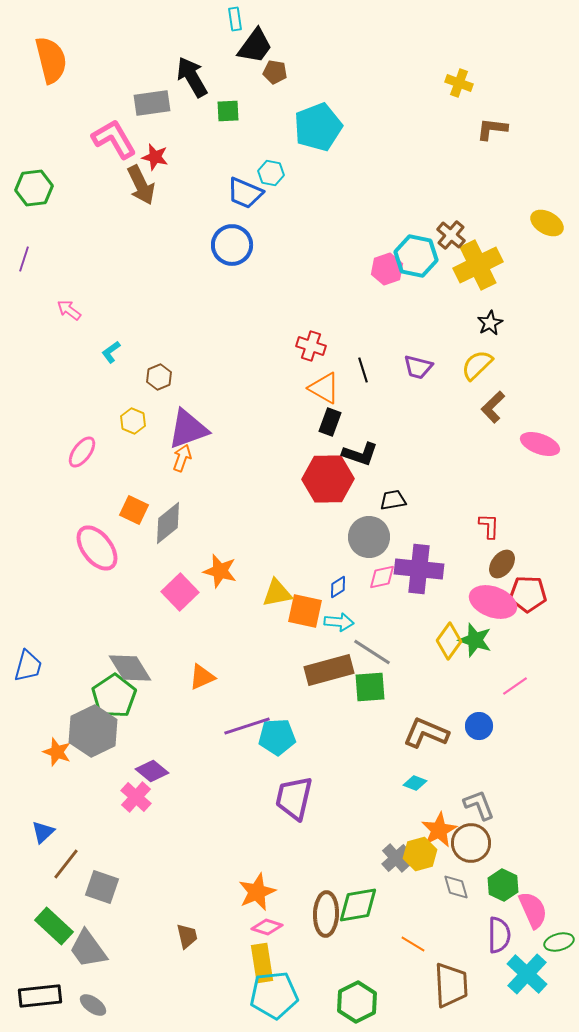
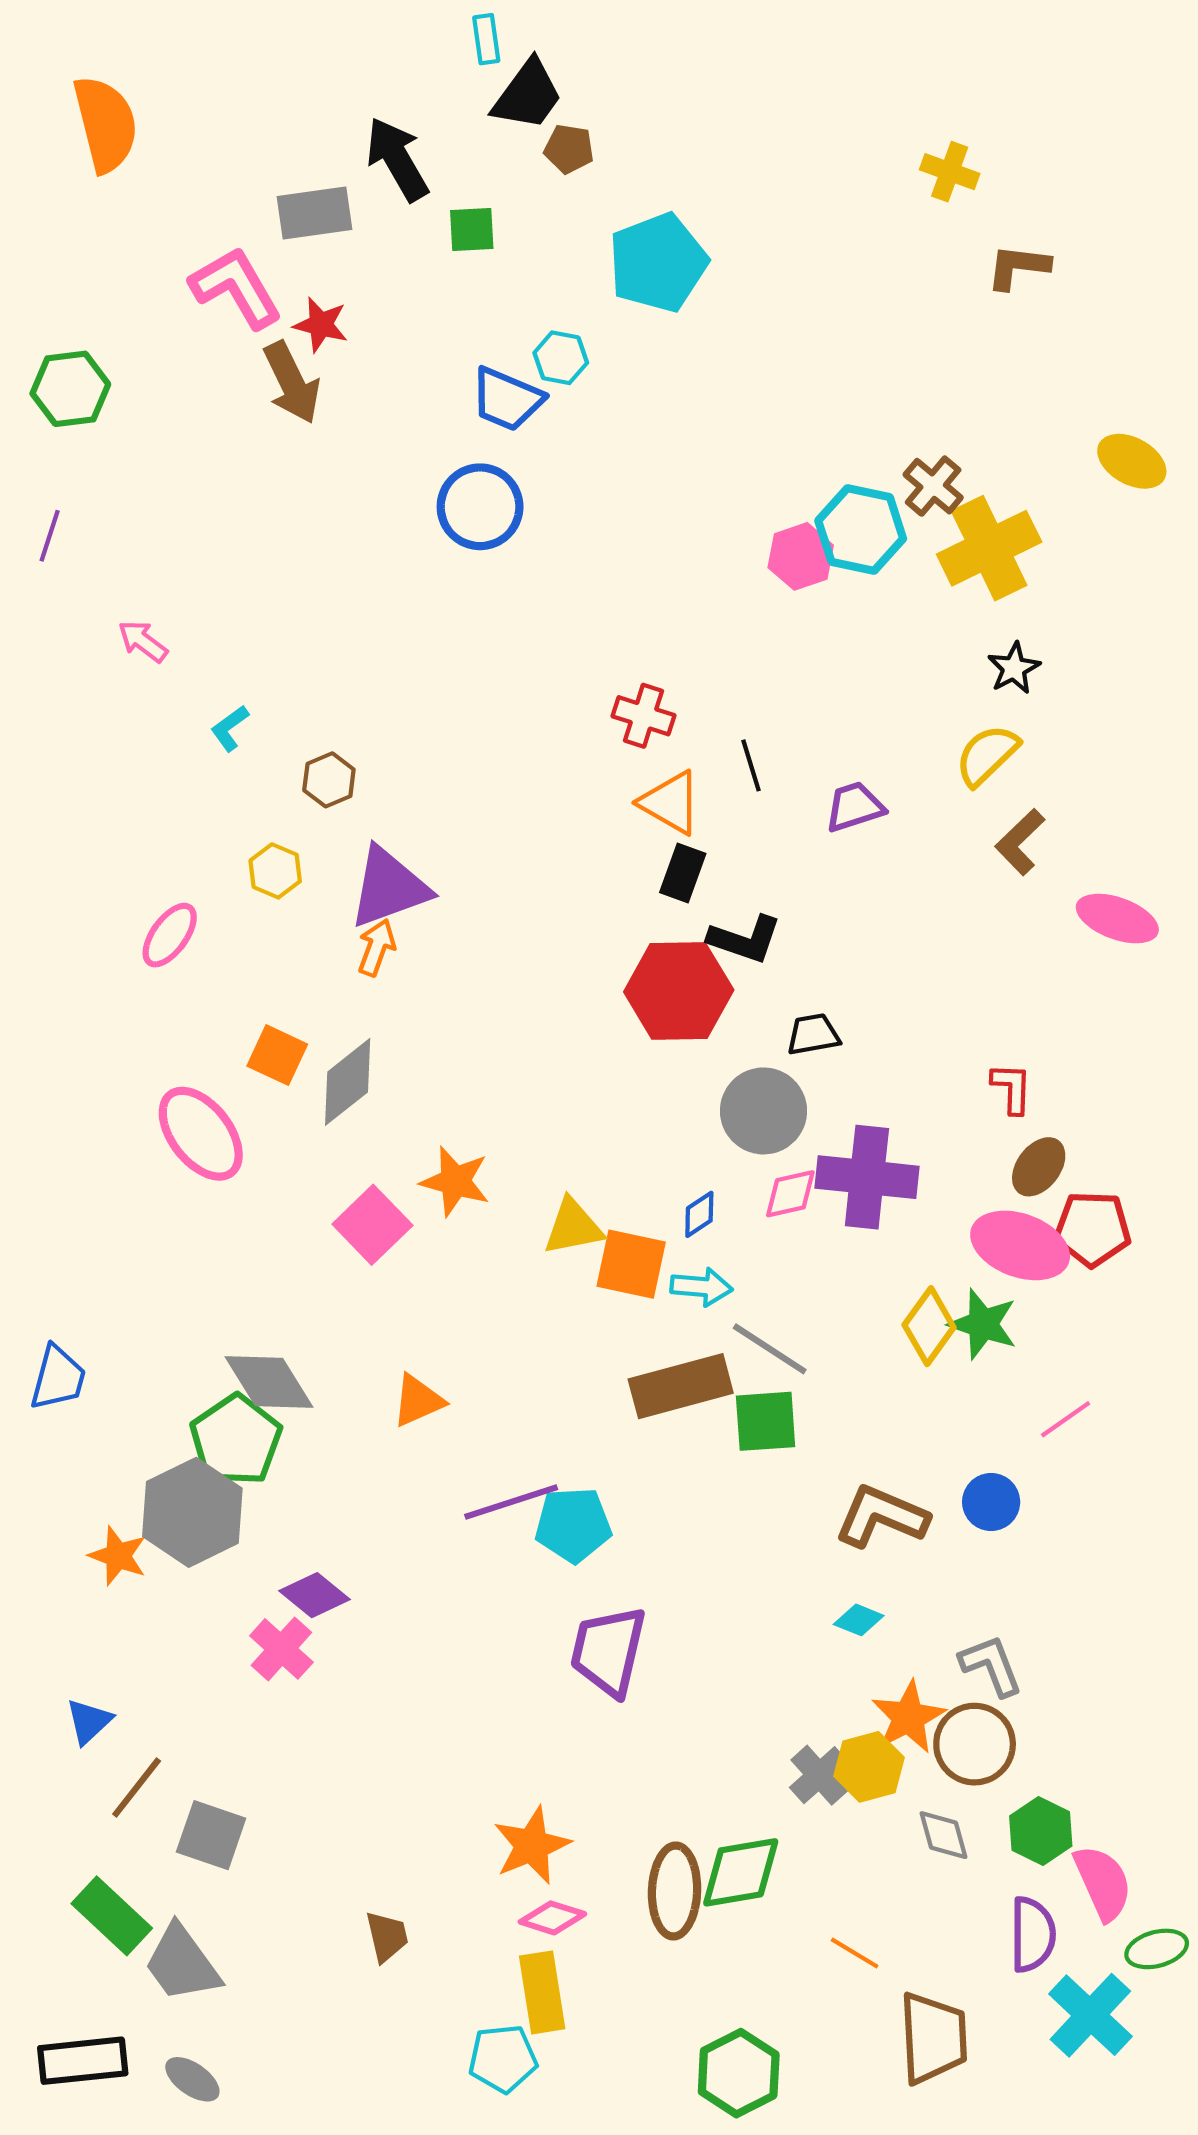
purple trapezoid: (418, 367) -> (855, 807), moved, turned 148
cyan pentagon: (274, 995) -> (503, 2059), moved, size x0.7

